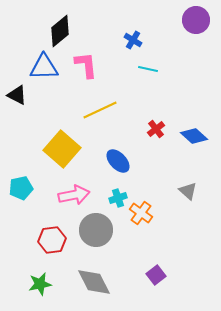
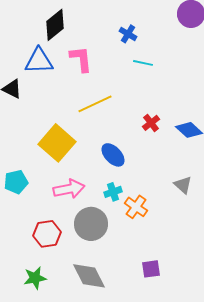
purple square: (156, 275) -> (151, 269), turned 30

